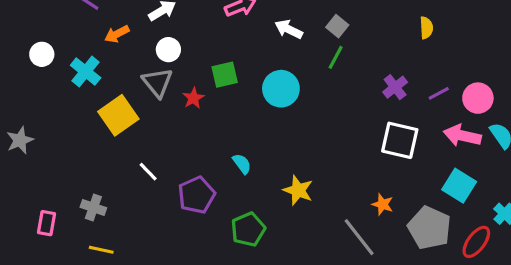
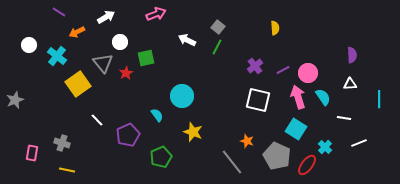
white arrow: (289, 29) -> (187, 40), moved
white circle: (168, 50) -> (120, 42), moved
cyan circle: (281, 89) -> (182, 96), moved
pink arrow: (462, 136) -> (298, 97), turned 60

